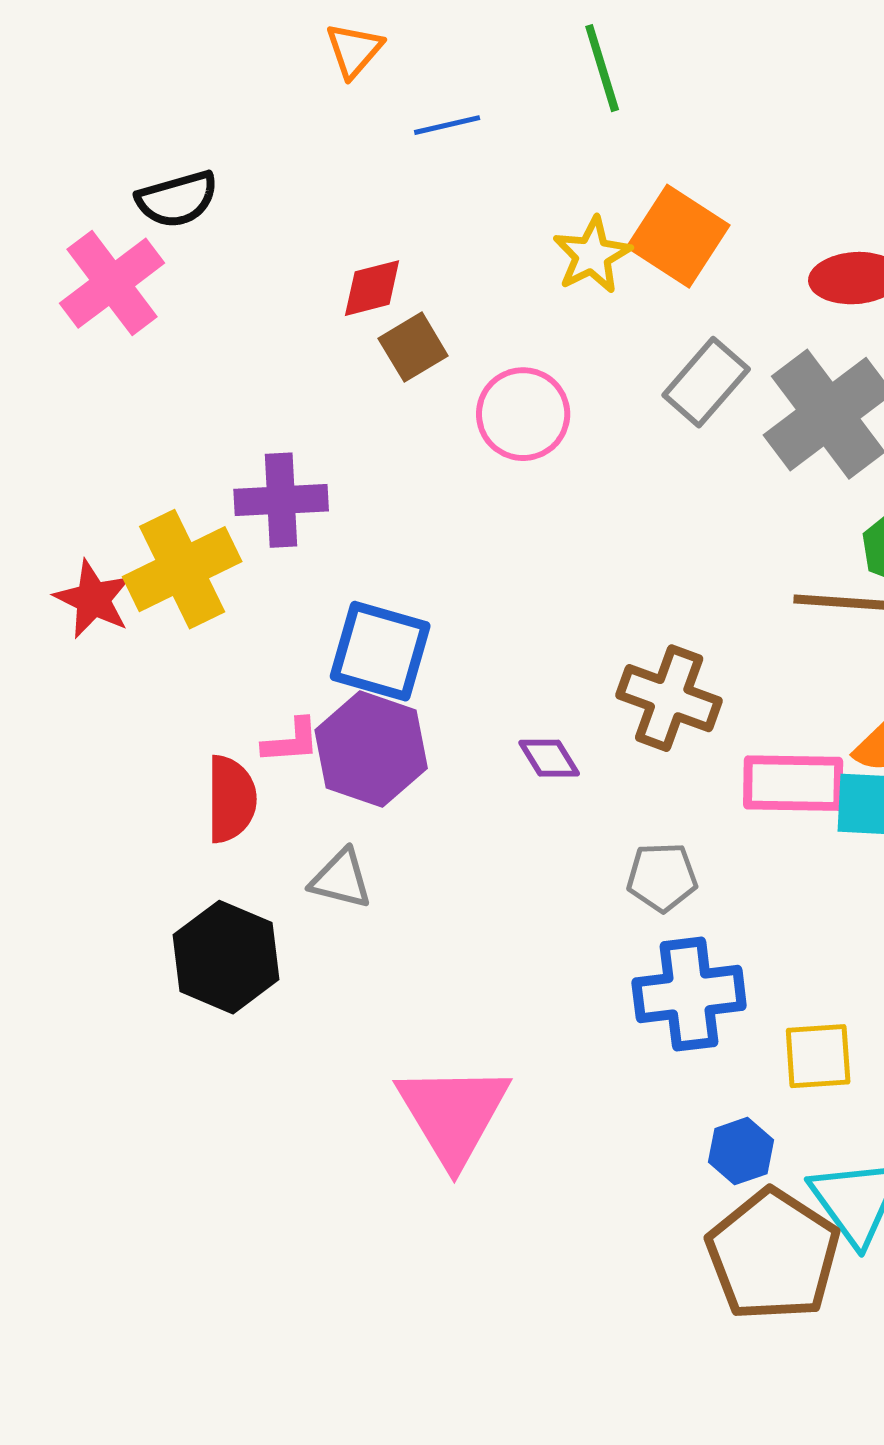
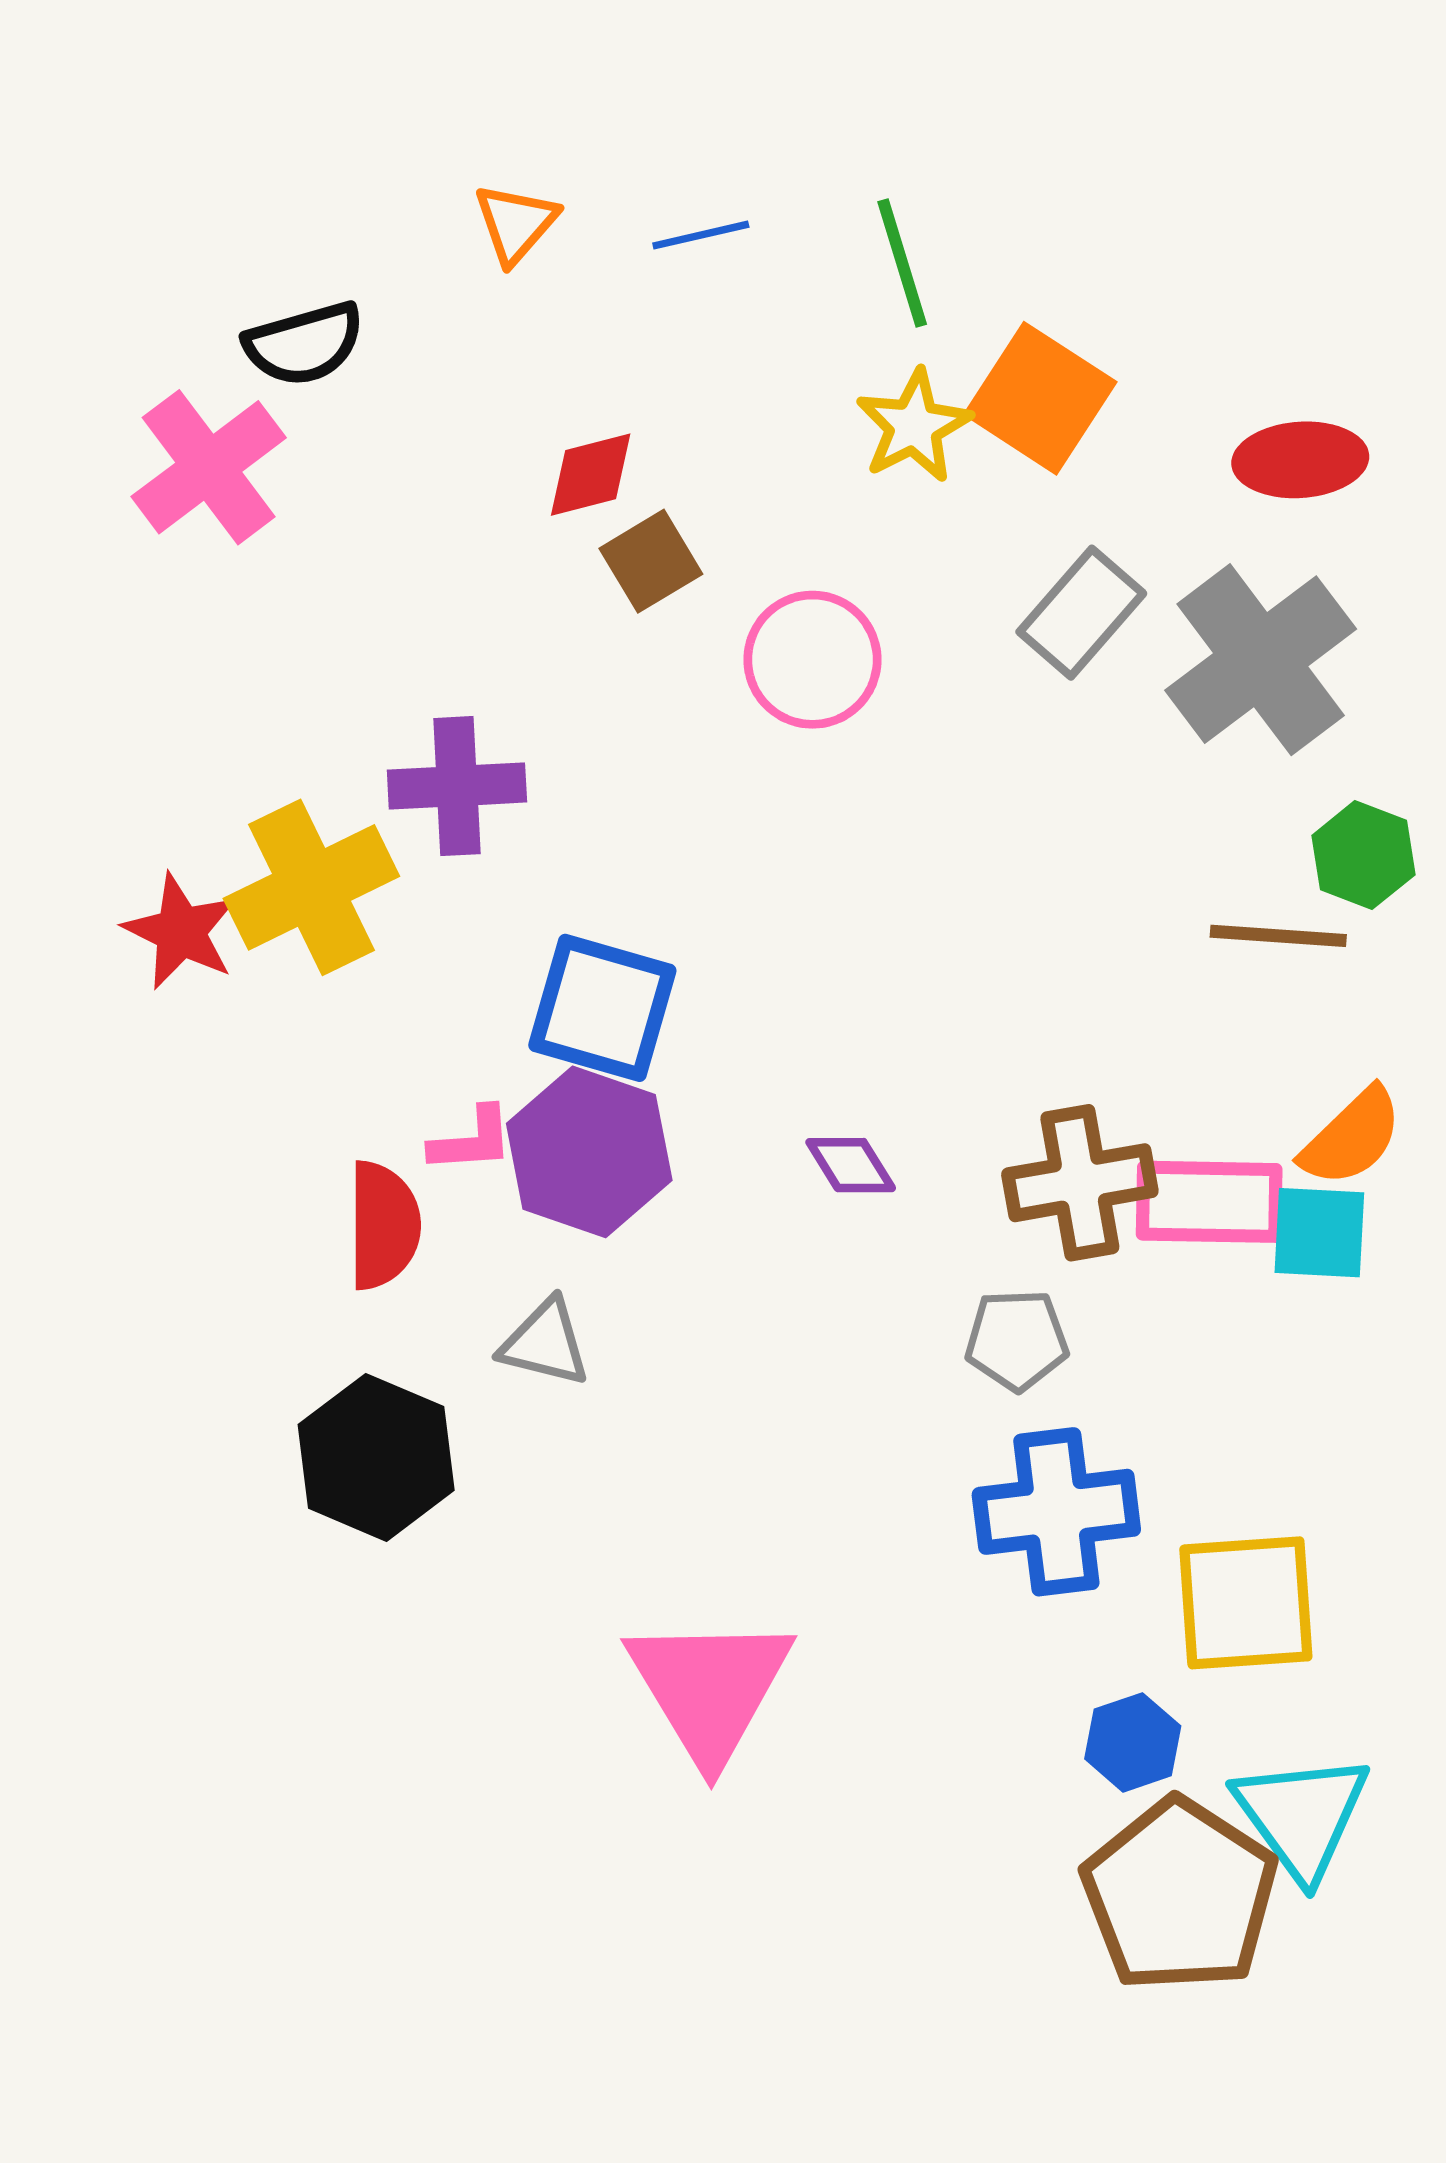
orange triangle: (354, 50) -> (516, 223), moved
green line: (602, 68) -> (902, 263), moved
brown cross: (669, 698) -> (1080, 1183), moved, turned -30
yellow square: (818, 1056) -> (1246, 1603), size x1.4

